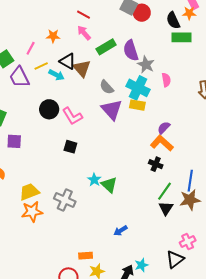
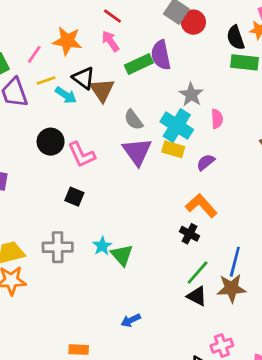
orange star: (53, 36) -> (67, 41), size x1.5
purple semicircle: (131, 51) -> (161, 55), moved
purple semicircle: (164, 128) -> (206, 162), moved
gray cross: (65, 200) -> (58, 247), moved, turned -30
black triangle: (166, 208) -> (197, 296), turned -42

